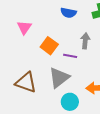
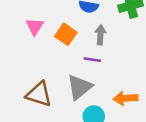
gray arrow: (85, 41) -> (100, 35), moved
orange square: (49, 46) -> (66, 34), moved

